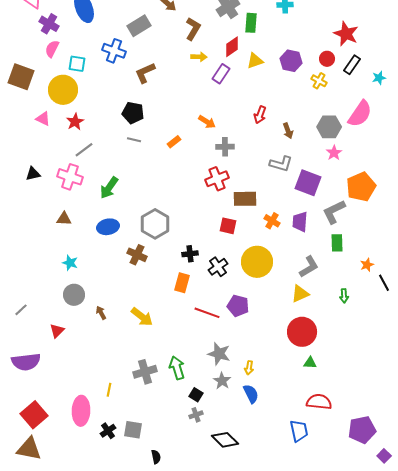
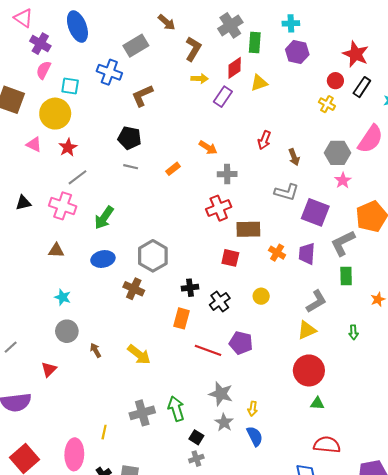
purple hexagon: (291, 61) -> (297, 52), moved
yellow circle: (257, 262) -> (261, 296), size x0.5

